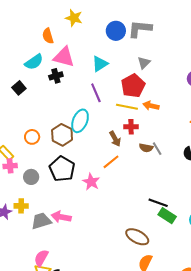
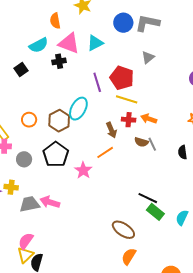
cyan triangle: (100, 64) -> (95, 43), moved
red pentagon: (133, 86) -> (122, 78), moved, turned -30
orange arrow: (151, 106) -> (149, 119), moved

